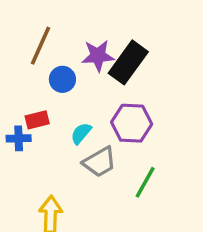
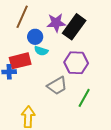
red rectangle: (37, 120) -> (20, 61), size x1.5
cyan semicircle: (81, 133) -> (41, 51), moved, turned -112

